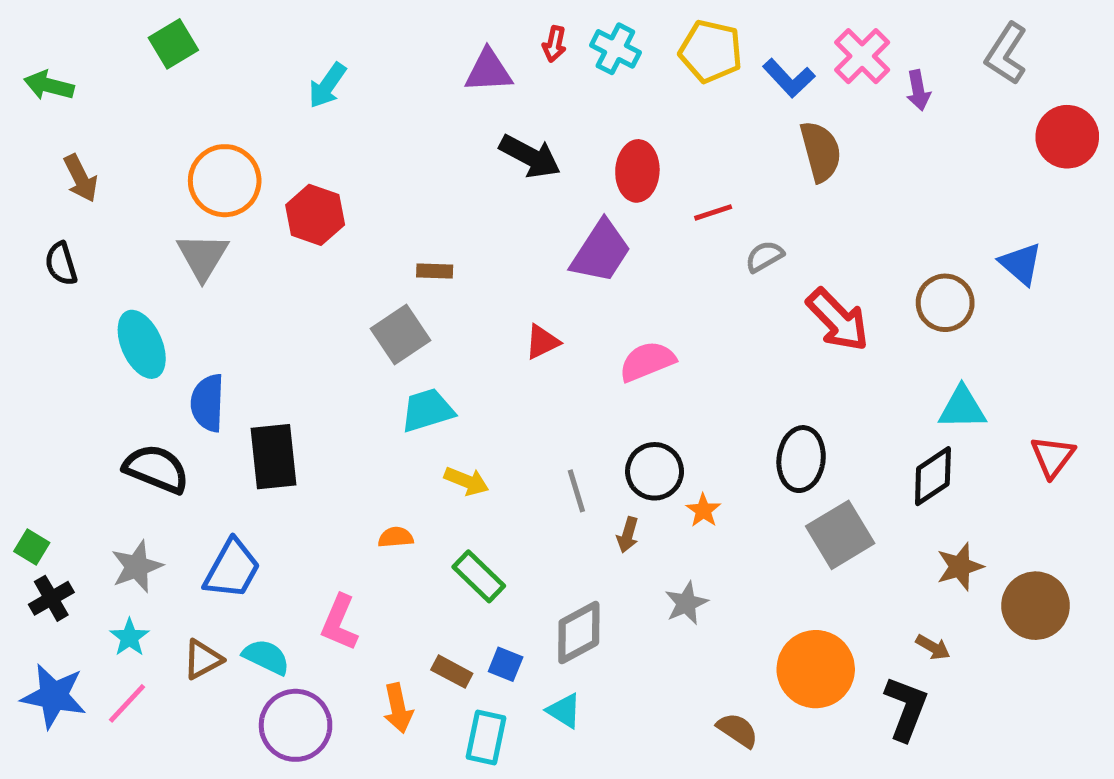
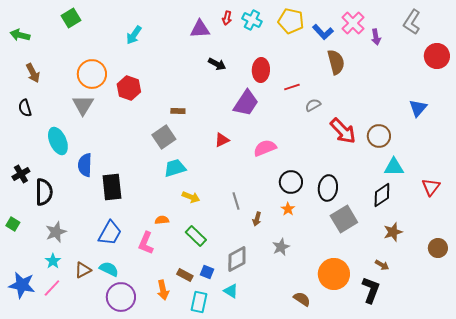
black arrow: (530, 156) -> (217, 64), size x0.7
blue triangle: (1021, 264) -> (418, 108), turned 30
brown circle: (945, 303) -> (379, 136), moved
black semicircle: (156, 469) -> (44, 192), moved, turned 68
black circle: (655, 471) -> (291, 182), moved
blue trapezoid: (232, 569) -> (110, 233), moved
black cross: (51, 598) -> (21, 174), moved
brown circle: (1036, 606) -> (438, 248), moved, size x0.7
pink L-shape: (339, 623) -> (146, 243), moved

